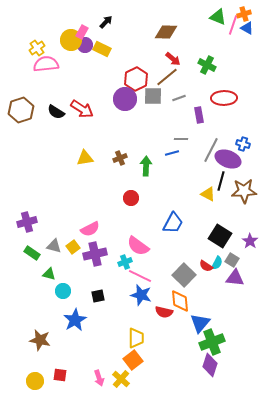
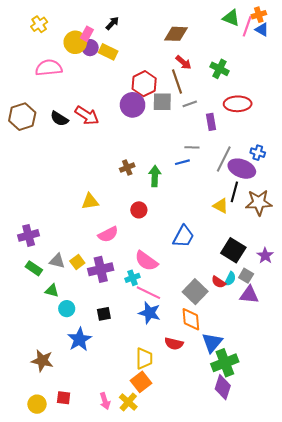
yellow cross: (37, 48) -> (39, 24), moved
brown line: (167, 77) -> (177, 82), turned -70
yellow triangle: (85, 158) -> (90, 201), moved
pink semicircle: (90, 229) -> (108, 234), moved
red semicircle: (164, 312) -> (174, 344), moved

